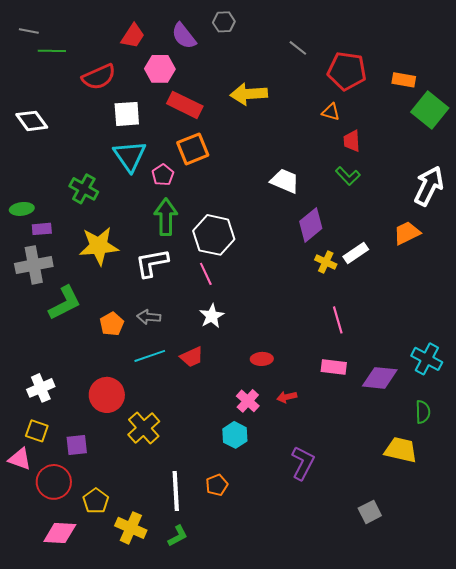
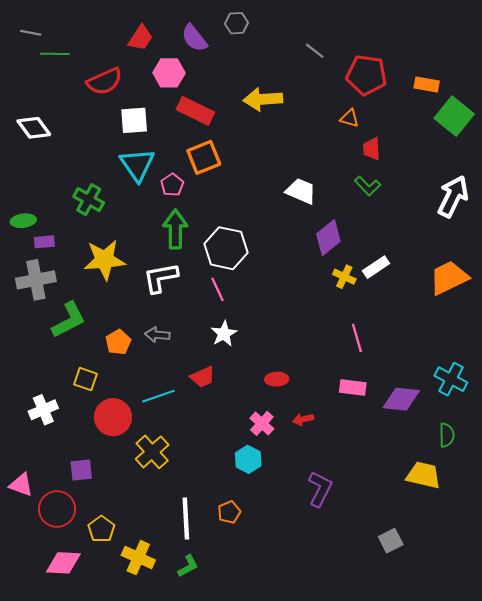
orange trapezoid: (407, 233) -> (449, 278), moved, size x1.4
cyan line: (150, 356) -> (158, 396), moved
yellow square: (37, 431) -> (86, 379), moved

